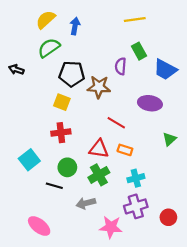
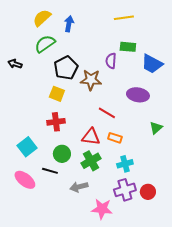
green rectangle: (139, 51) -> (128, 47), turned -56
black pentagon: (72, 74) -> (66, 68), turned -30
red circle: (168, 217) -> (148, 192), moved
pink ellipse: (39, 226) -> (25, 180), moved

